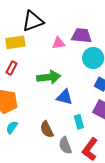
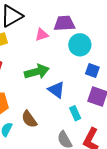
blue triangle: (65, 97) -> (56, 90), turned 30
brown semicircle: (47, 129) -> (29, 119), moved

